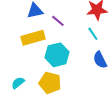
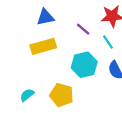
purple line: (58, 21) -> (83, 29), moved
cyan hexagon: (57, 55) -> (84, 65), moved

